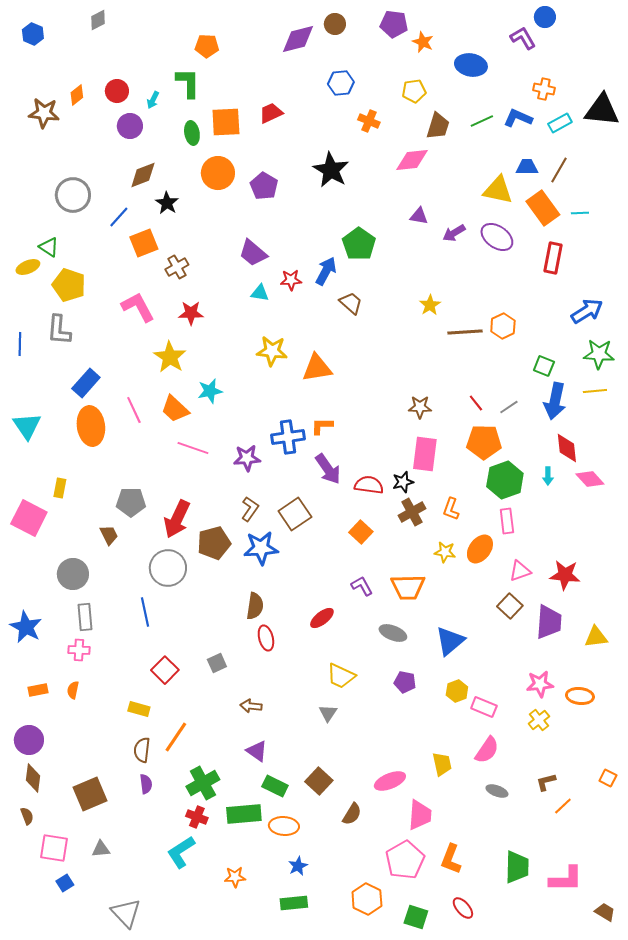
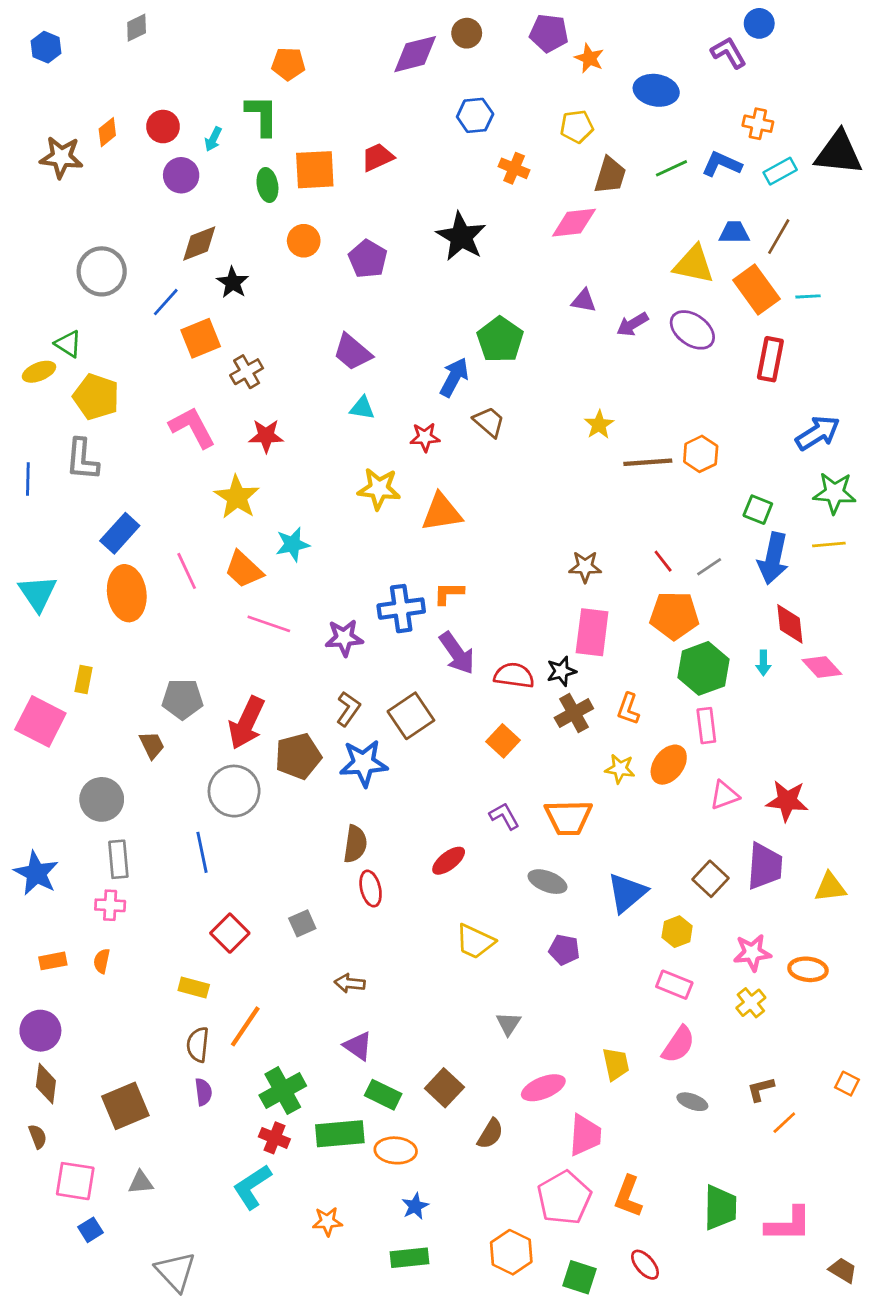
orange circle: (218, 173) -> (304, 241), size x0.7
red star: (291, 280) -> (425, 437), moved
brown square: (510, 606) -> (710, 879), moved
yellow hexagon: (457, 691) -> (677, 932), moved
gray triangle: (328, 713) -> (508, 1024), moved

